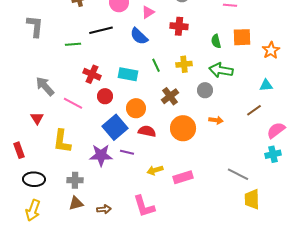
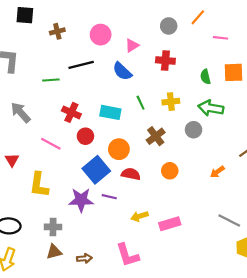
gray arrow: (45, 86) -> (21, 112), moved
orange arrow: (216, 120) -> (217, 172), moved, turned 136
orange circle: (183, 128) -> (170, 171), size x0.6

